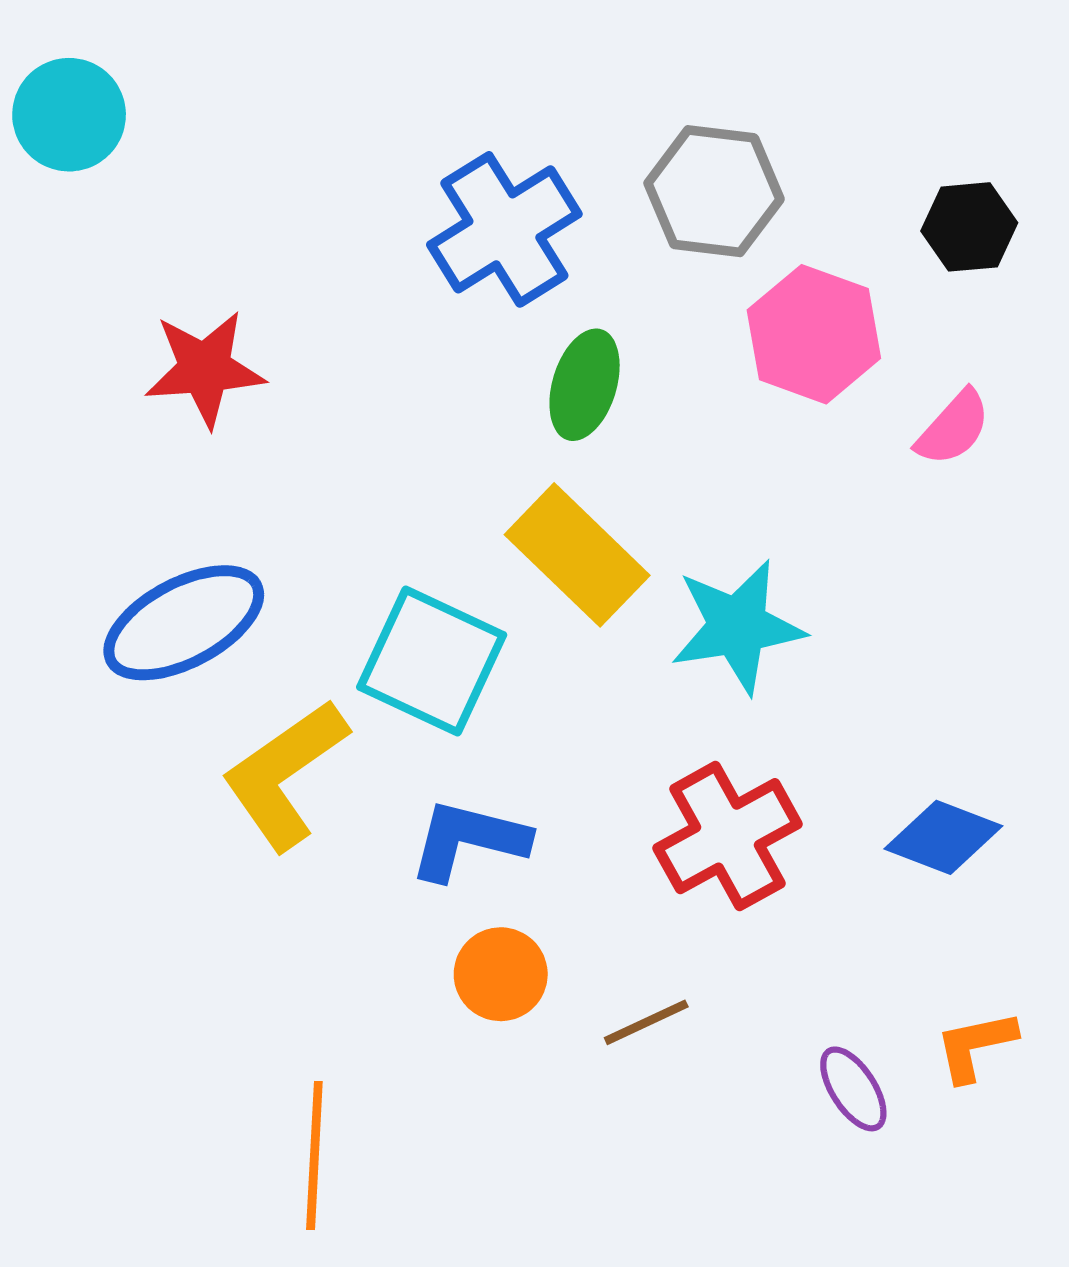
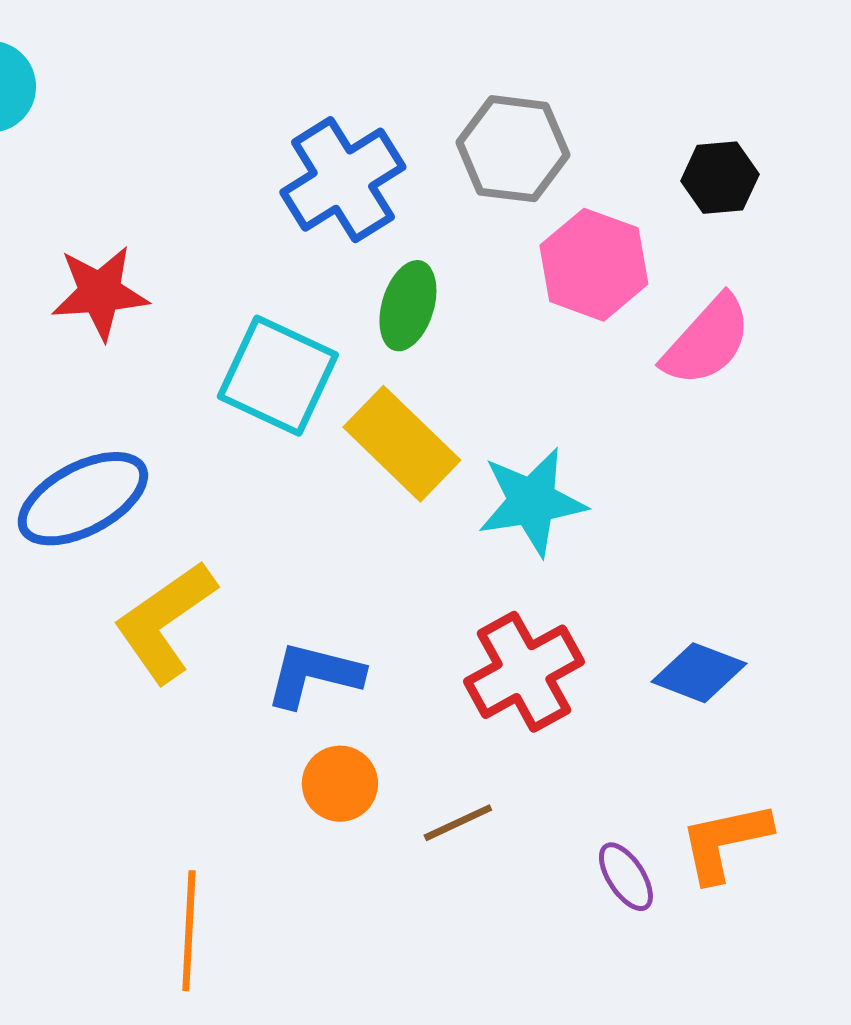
pink semicircle: (953, 428) -> (707, 341), size x1.5
cyan square: (432, 661) -> (278, 376), moved
orange L-shape: (975, 1046) -> (725, 842), size x1.4

